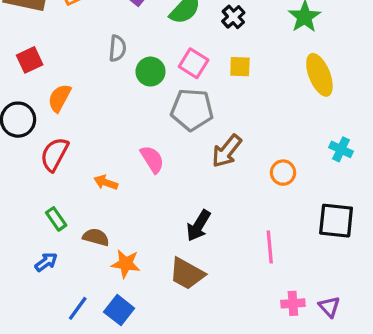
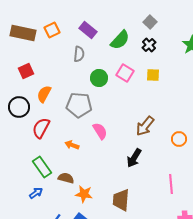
gray semicircle: (117, 48) -> (79, 54), moved
gray pentagon: (192, 110) -> (79, 105), moved
green rectangle: (56, 219) -> (42, 167), size x1.5
black arrow: (199, 226) -> (134, 158), moved
brown trapezoid: (187, 274) -> (121, 200), turned 65

